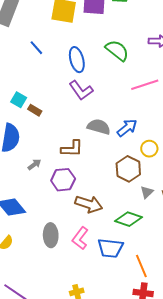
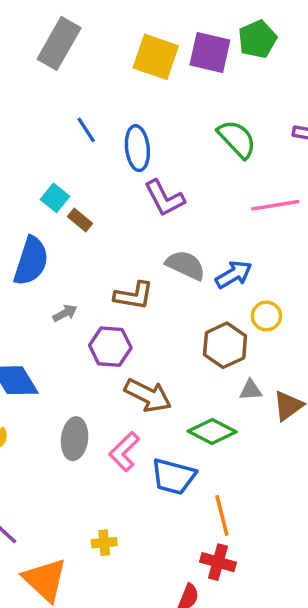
blue line: (36, 48) -> (86, 130), moved
blue ellipse: (77, 60) -> (137, 148), moved
gray triangle: (147, 192) -> (251, 390), turned 32

